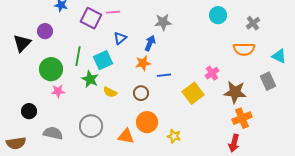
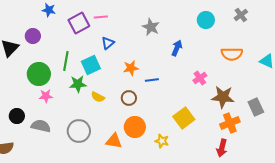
purple square: (91, 18) -> (79, 23), turned 35
gray star: (163, 22) -> (151, 27), turned 30
gray cross: (253, 23) -> (241, 15), moved
blue arrow: (150, 43) -> (177, 48), moved
green star: (90, 79) -> (78, 84), turned -30
gray rectangle: (268, 81) -> (256, 107), moved
yellow square: (193, 93) -> (184, 118), moved
gray semicircle: (53, 133) -> (41, 126), moved

